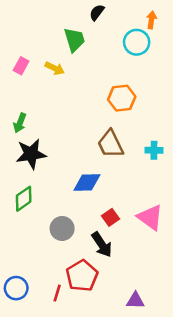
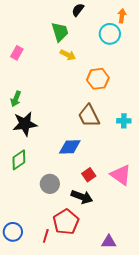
yellow arrow: (55, 68) -> (68, 55), moved
black arrow: (102, 245) -> (82, 197), turned -35

